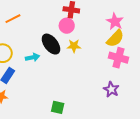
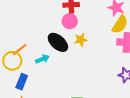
orange line: (13, 19) -> (20, 50), moved

